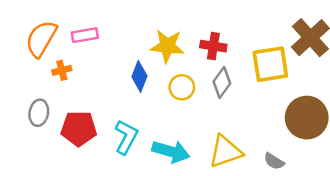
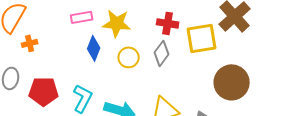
pink rectangle: (85, 35) -> (82, 17), moved
red cross: (213, 46) -> (168, 23), moved

